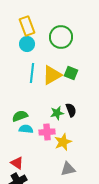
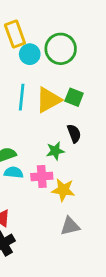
cyan circle: (27, 44) -> (30, 54), moved
black semicircle: (71, 110) -> (74, 133), moved
yellow star: (63, 142) -> (63, 190), turned 30

